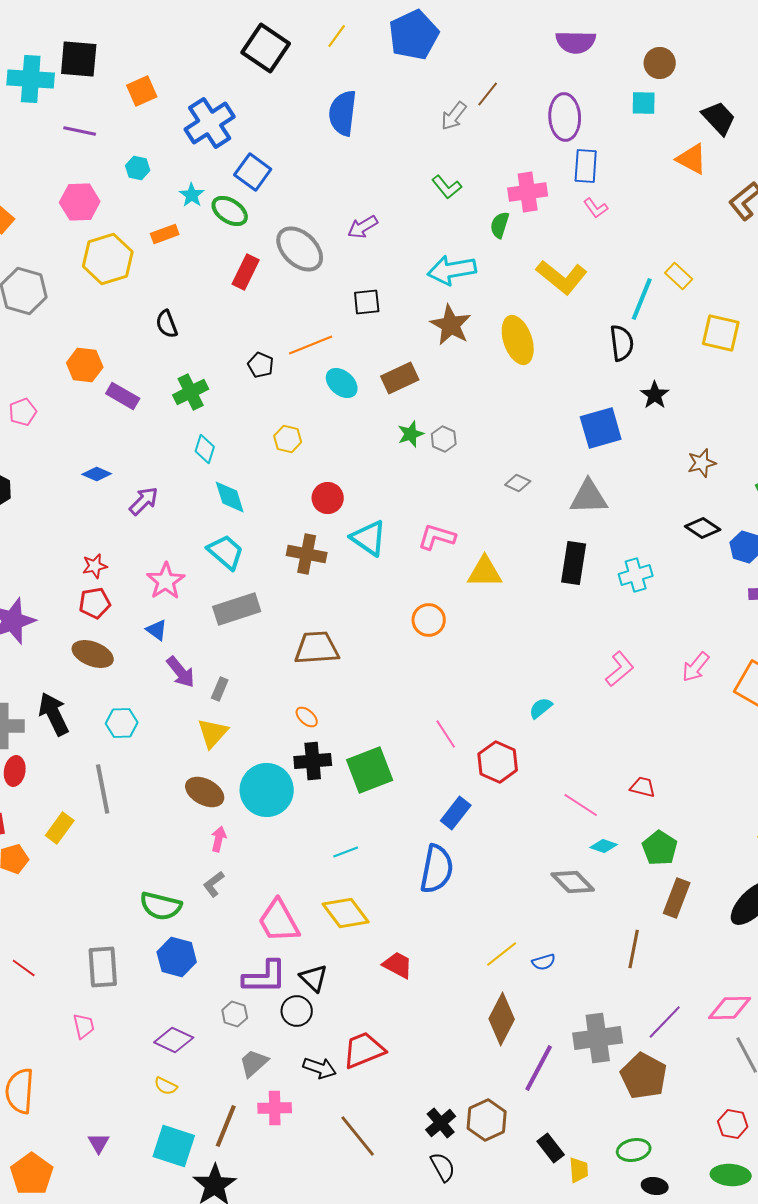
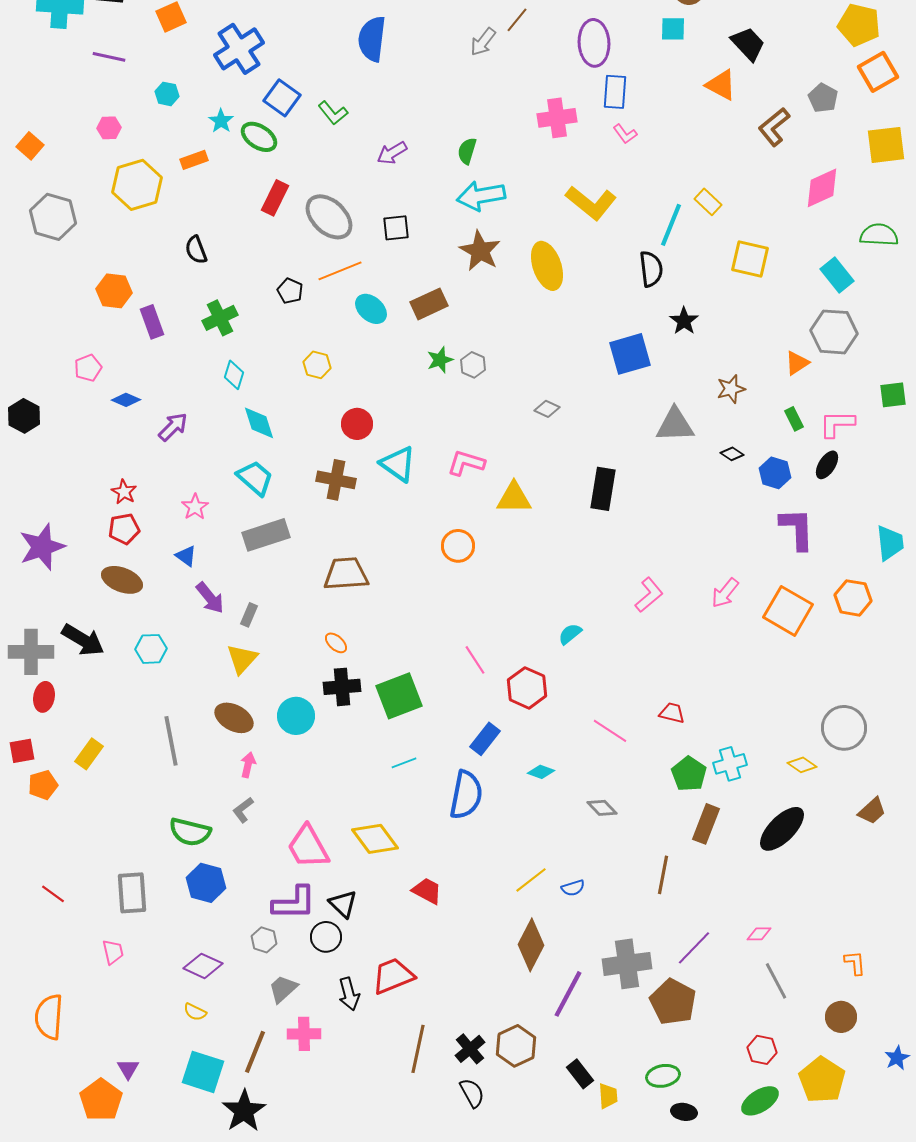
green L-shape: (447, 187) -> (333, 113), moved
pink hexagon: (80, 202) -> (109, 128), size x0.6
green semicircle: (500, 225) -> (467, 151), moved
gray ellipse: (300, 249) -> (329, 217), moved
purple rectangle: (123, 396) -> (152, 322), turned 40
pink pentagon: (23, 412) -> (88, 368), moved
gray triangle: (589, 497) -> (675, 425), moved
black diamond: (703, 528) -> (732, 454), size x0.7
red star: (95, 566) -> (124, 492), turned -30
cyan cross: (636, 575) -> (730, 764), moved
pink star: (166, 581) -> (195, 507), size x0.7
black arrow: (54, 714) -> (83, 640), turned 147
gray line: (103, 789) -> (171, 741), moved
cyan circle: (267, 790) -> (296, 716), size x0.7
cyan diamond: (604, 846) -> (541, 772), moved
cyan line: (346, 852) -> (404, 763), moved
gray diamond: (573, 882) -> (602, 808), size x0.7
pink diamond: (730, 1008) -> (759, 934), size x0.6
black arrow: (320, 1068) -> (349, 994), turned 56
brown line: (358, 1136) -> (418, 1049), moved, turned 51
orange pentagon: (32, 1174) -> (101, 1100), moved
green ellipse: (731, 1175) -> (760, 1101), turned -36

